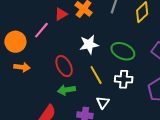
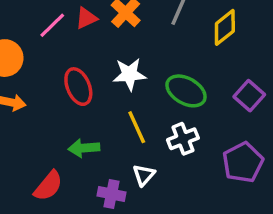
pink line: (41, 30) -> (52, 25), moved
red ellipse: (64, 66) -> (78, 87), moved
white cross: (124, 79) -> (183, 139), turned -30

